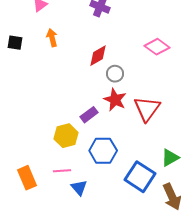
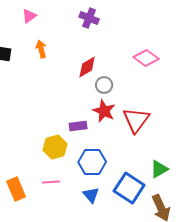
purple rectangle: (89, 115) -> (78, 126), turned 30
blue triangle: (79, 188) -> (91, 195), moved

